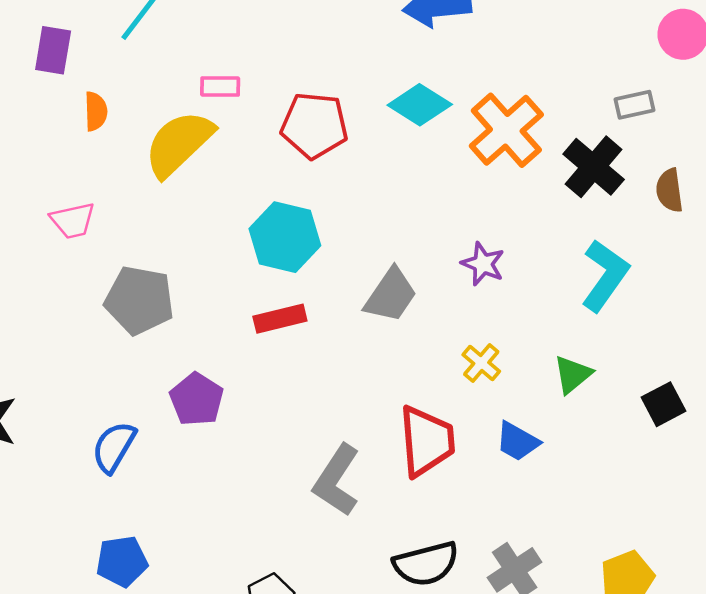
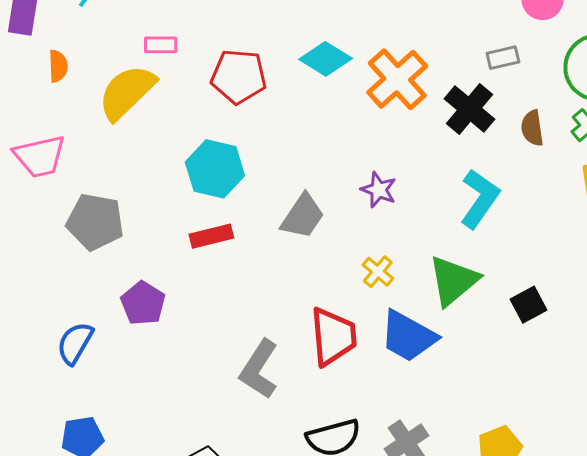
pink trapezoid: (73, 220) -> (40, 156), size x1.4
green triangle: (573, 374) -> (453, 281), size x1.6
blue trapezoid: (517, 441) -> (408, 336), size x1.6

